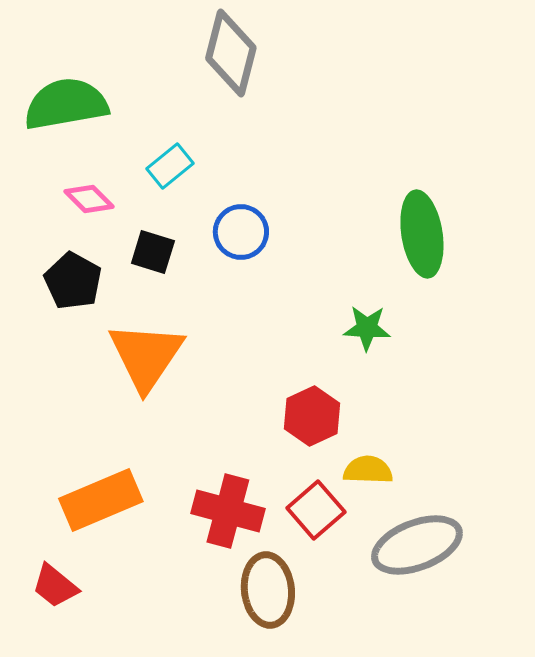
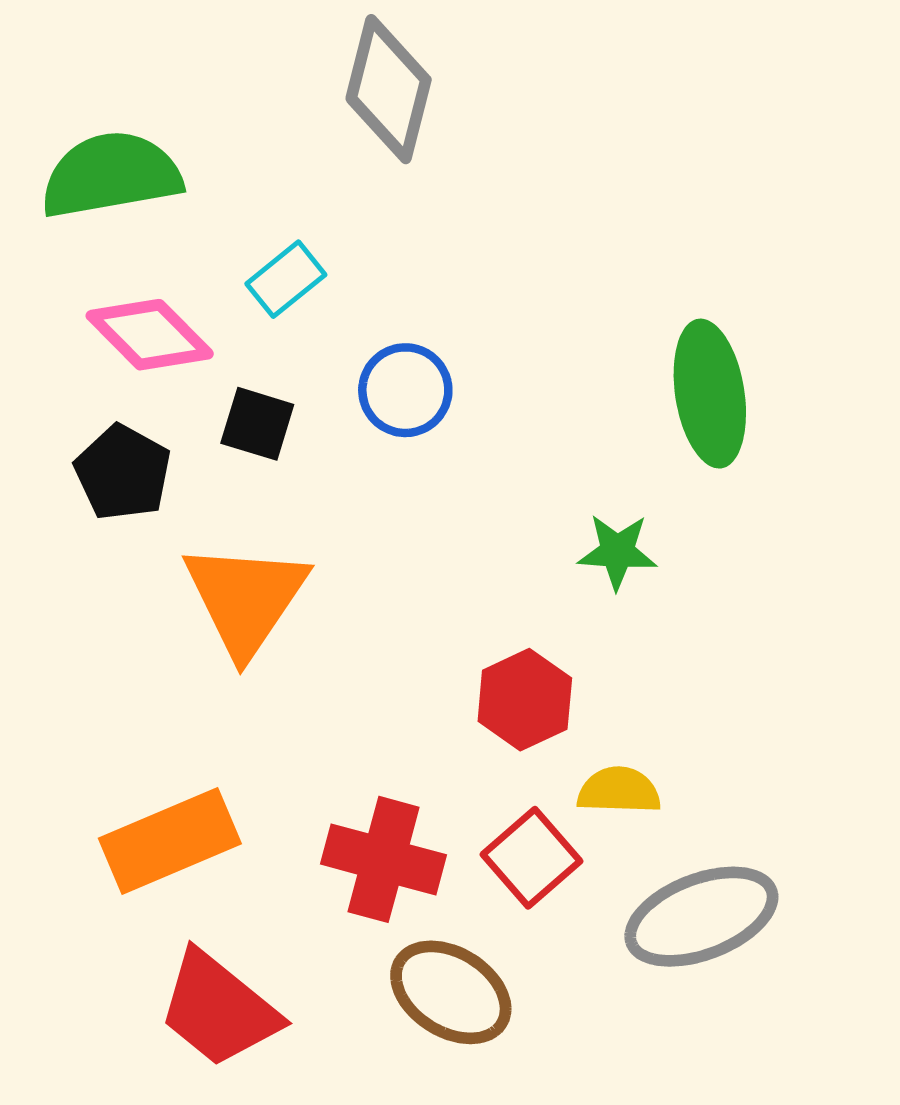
pink diamond: (89, 199) -> (150, 335), size x1.5
red trapezoid: (55, 586) -> (219, 1009), moved, size x1.6
brown ellipse: (268, 590) -> (451, 992), turned -52

